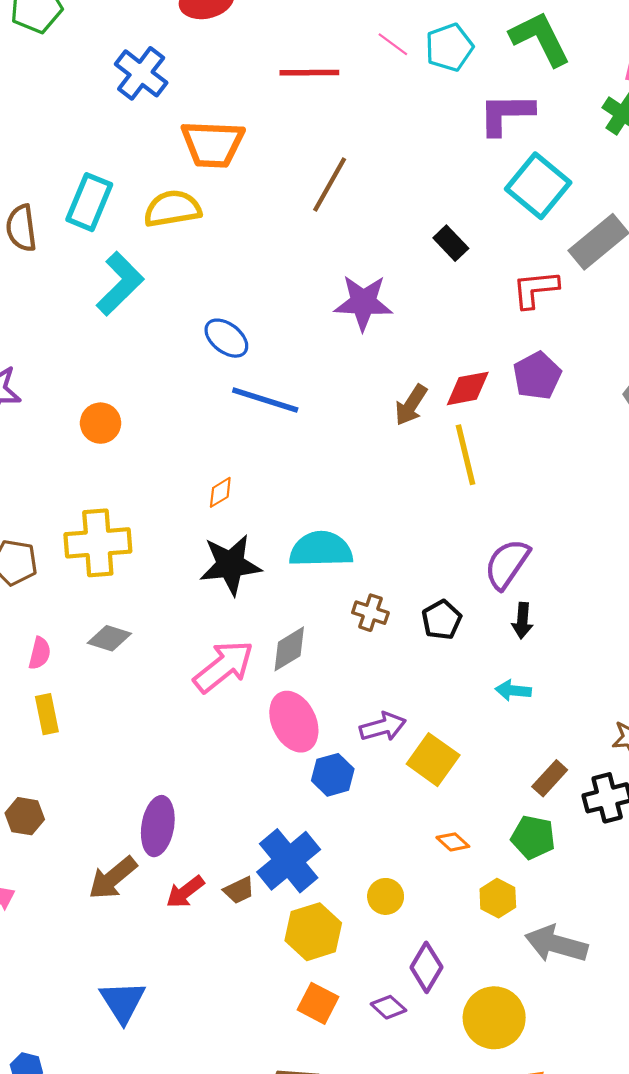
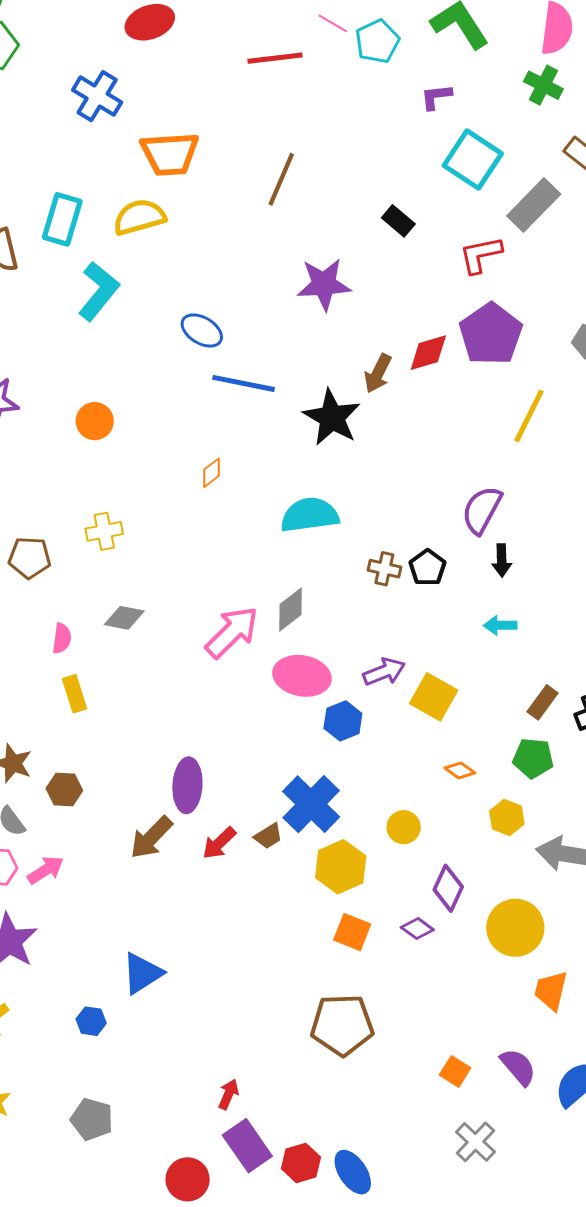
pink line: (393, 44) -> (333, 23), moved
red line: (309, 73) -> (275, 58), moved
purple L-shape: (506, 114) -> (436, 97), size x0.6
purple pentagon: (537, 376) -> (491, 334), size x1.4
yellow line: (466, 455) -> (529, 416), moved, turned 46
yellow cross: (98, 543) -> (104, 531), size x0.6
black star: (230, 565) -> (332, 417), moved, turned -30
brown cross: (370, 613) -> (384, 569), moved
pink ellipse: (294, 722) -> (302, 676), turned -48
blue triangle: (123, 1002) -> (142, 973), moved, turned 36

